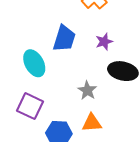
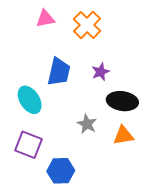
orange triangle: (92, 123) -> (123, 135), moved

